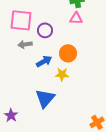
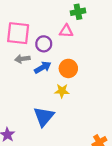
pink triangle: (76, 18) -> (66, 31), moved
blue arrow: (44, 61) -> (43, 67), moved

